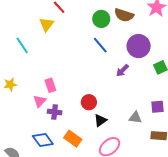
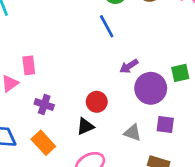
purple circle: (139, 46) -> (151, 88), moved
red circle: (89, 102) -> (97, 102), moved
purple cross: (55, 112) -> (44, 104), moved

